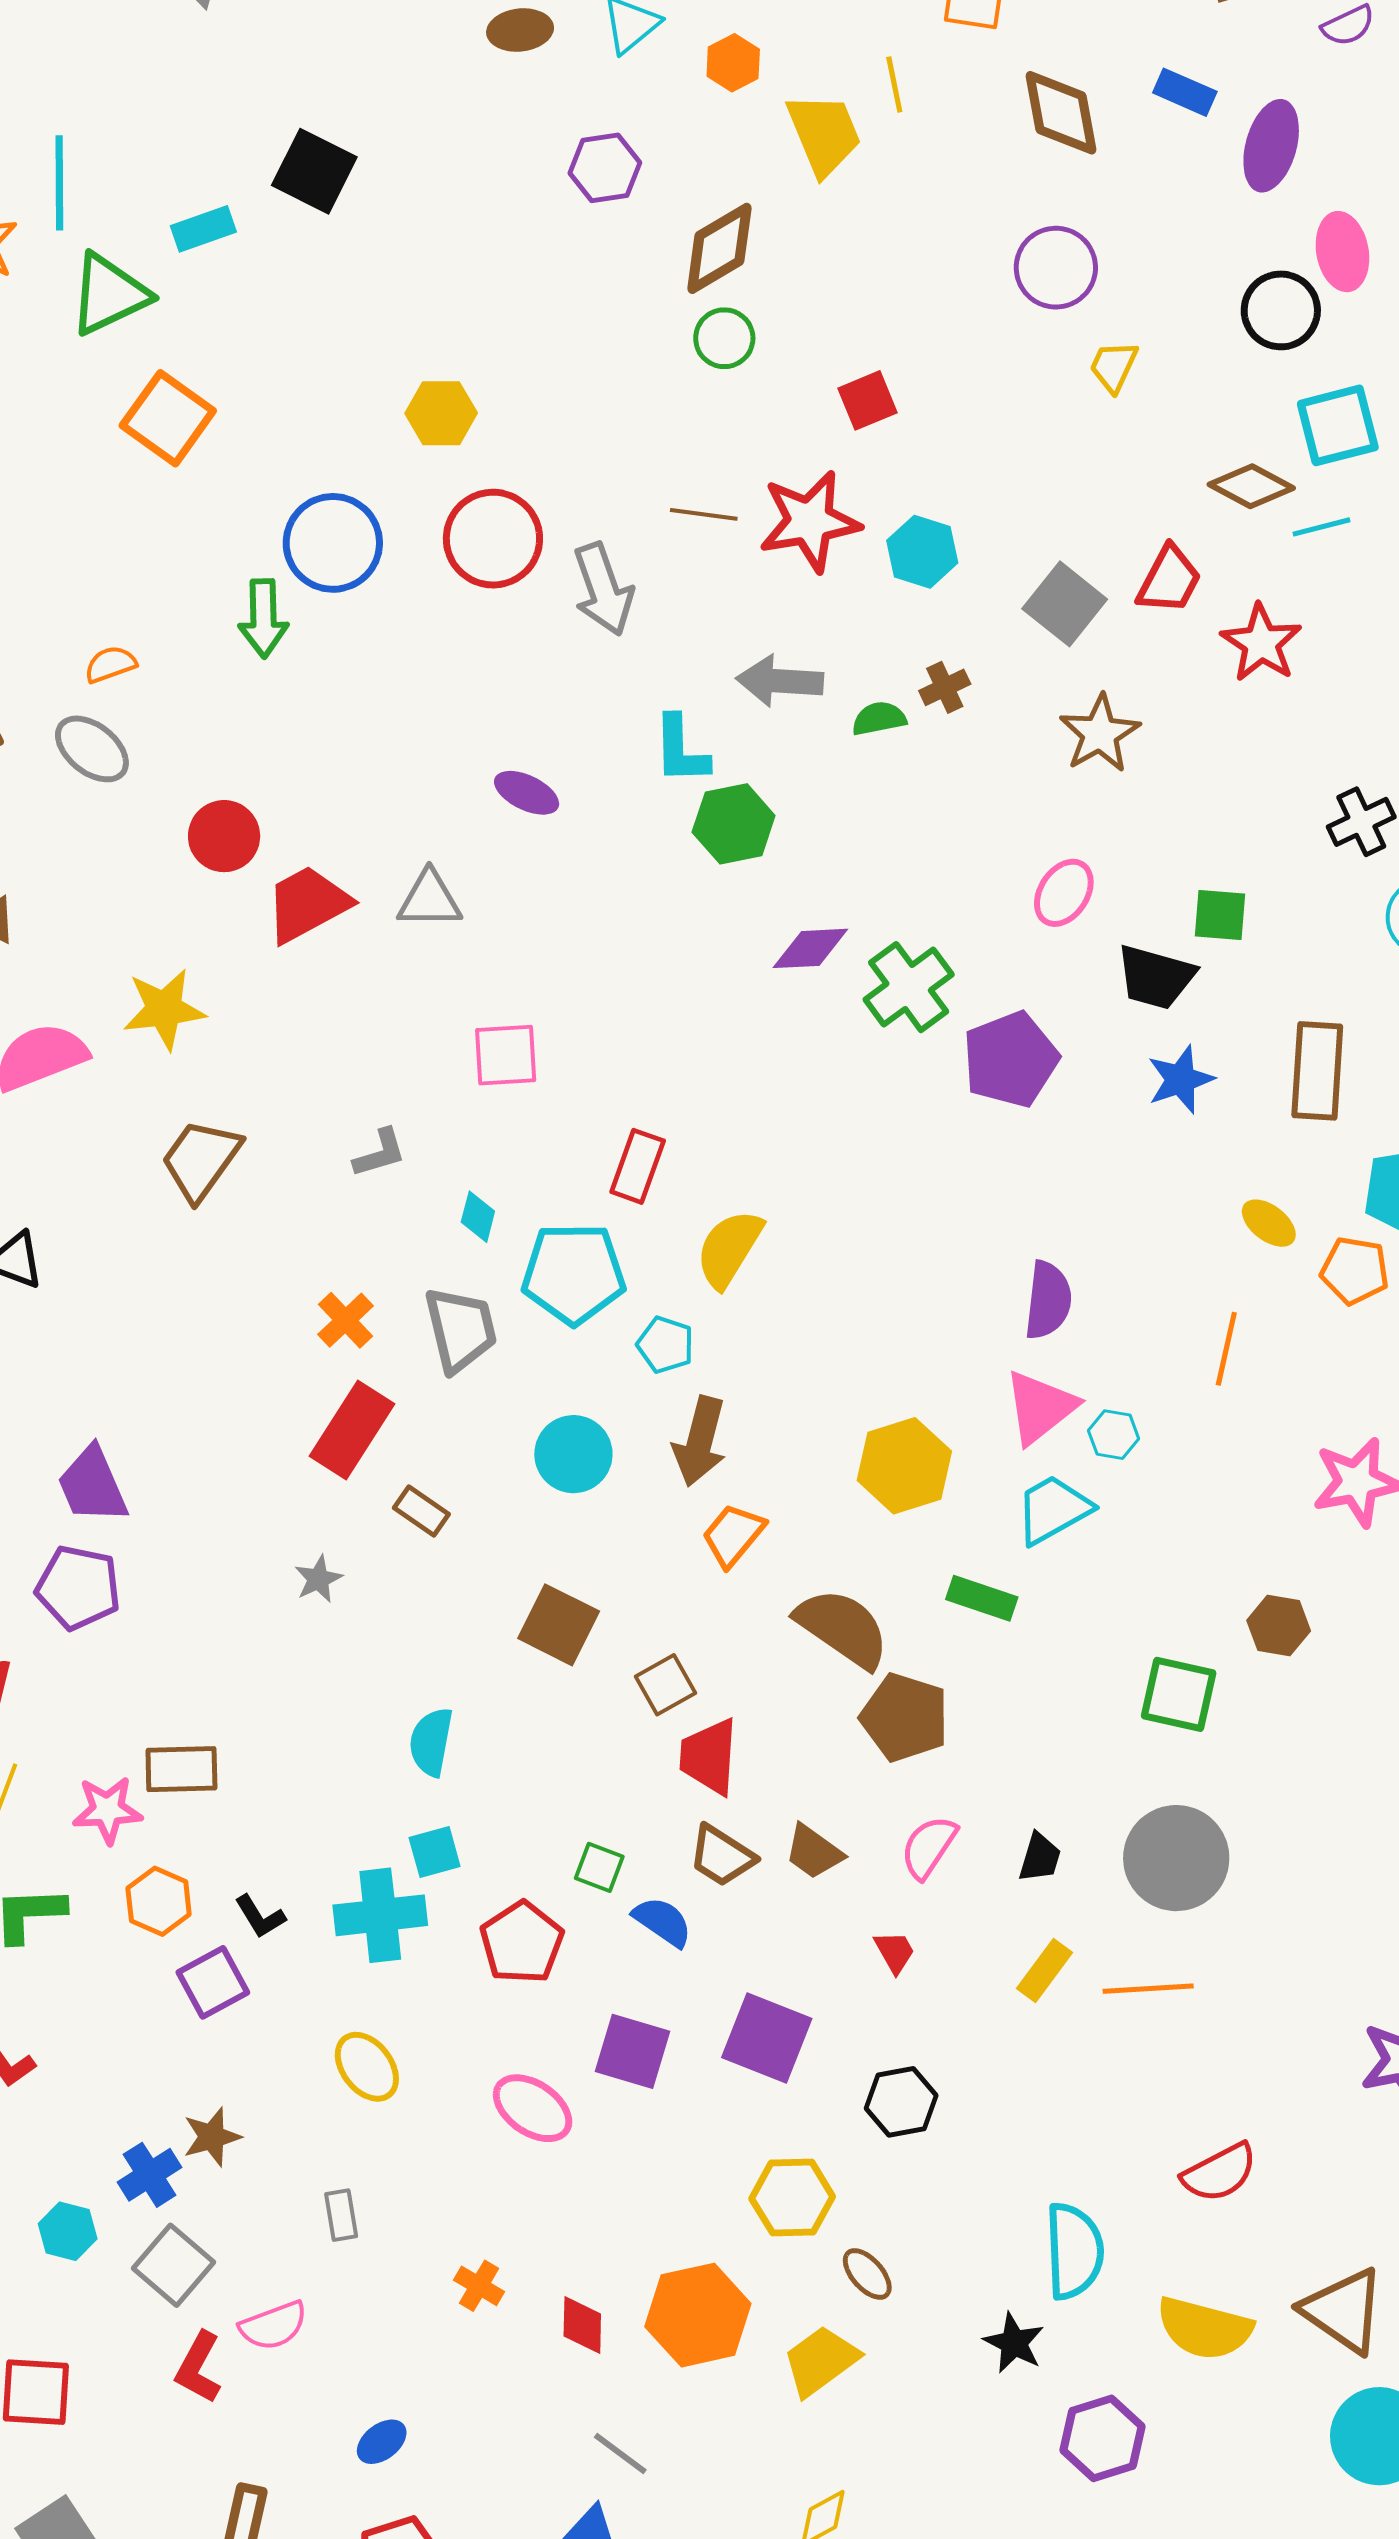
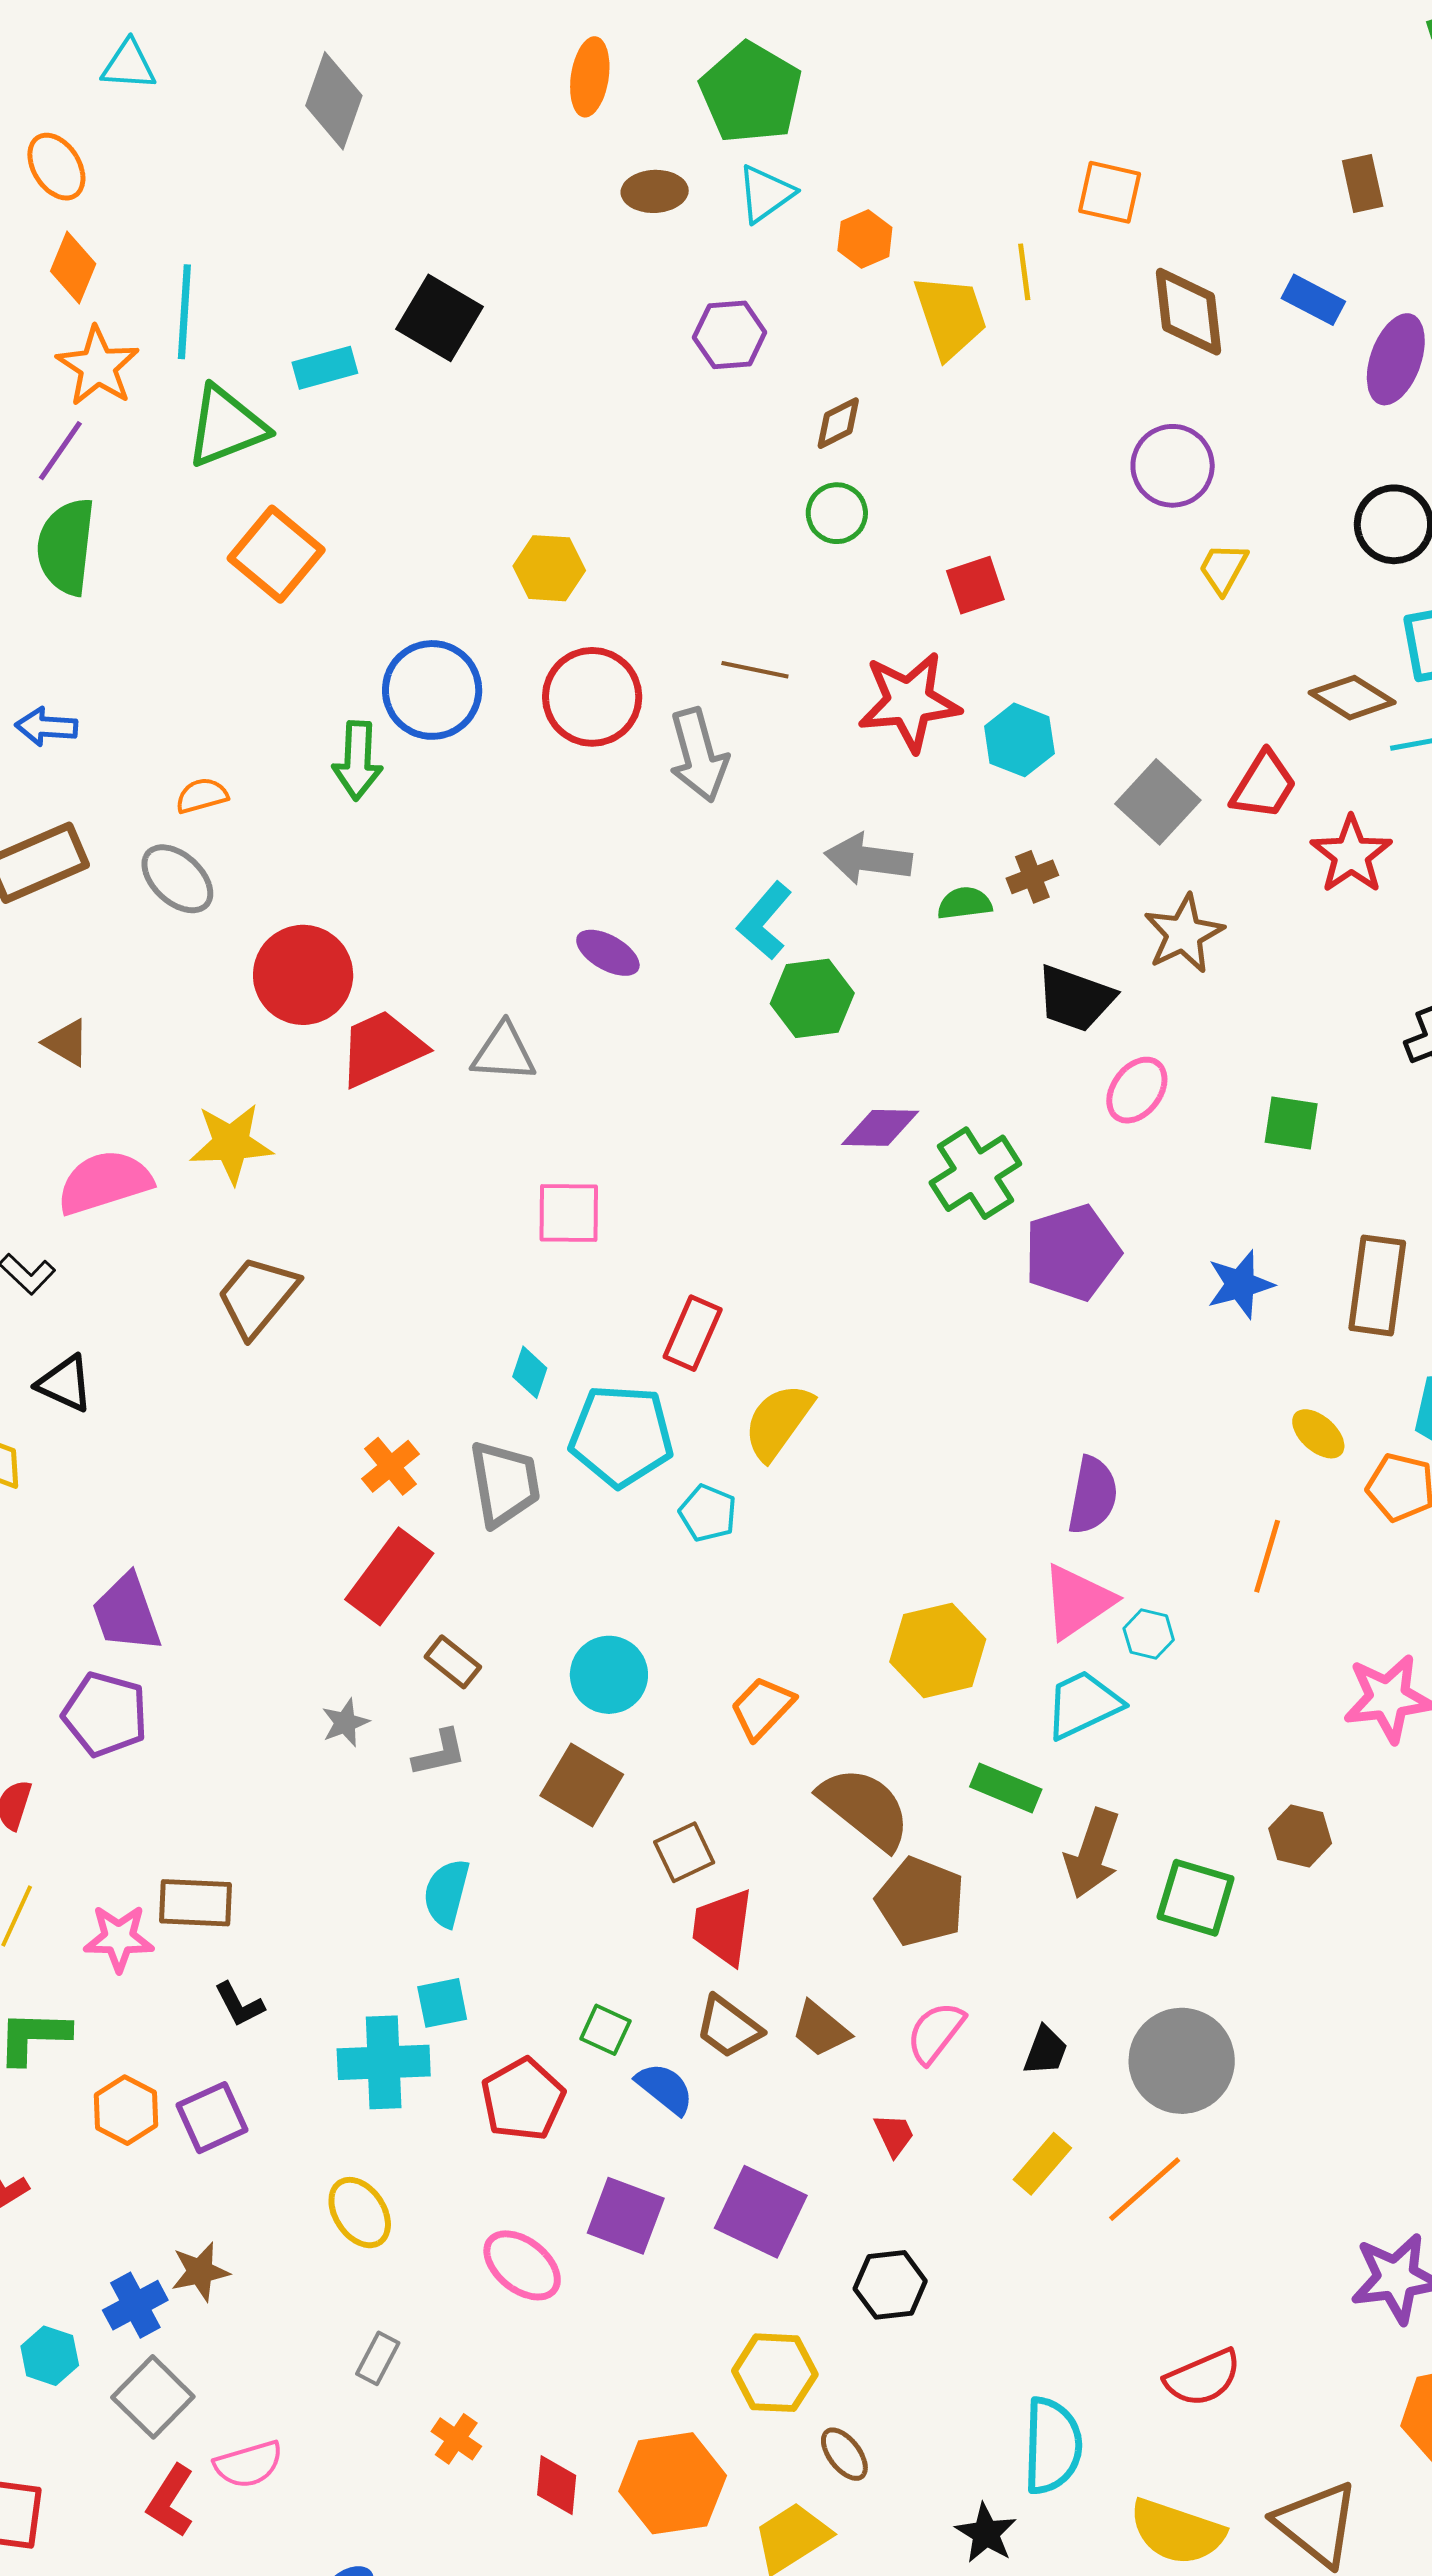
brown diamond: (719, 248) -> (838, 423), size x0.6
brown line: (704, 514) -> (755, 670), moved
cyan L-shape: (681, 750) -> (765, 921), turned 38
red circle: (224, 836) -> (303, 975), size x1.4
black trapezoid: (1156, 977) -> (1075, 999), moved
gray L-shape: (380, 1153) -> (439, 1753), moved
brown arrow: (700, 1441) -> (1092, 1853), moved
cyan circle: (573, 1454) -> (609, 1675), moved
orange hexagon: (159, 1901) -> (126, 2110), moved
black L-shape: (260, 1917) -> (239, 2004), moved
orange line: (1148, 1989) -> (1145, 2189), turned -42
gray rectangle: (341, 2215) -> (378, 2358), moved, turned 33

